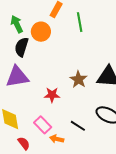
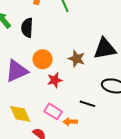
orange circle: (41, 32) -> (43, 59), moved
black semicircle: (22, 47) -> (27, 28), moved

